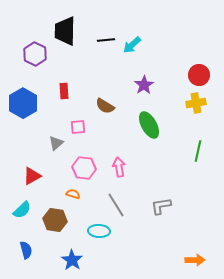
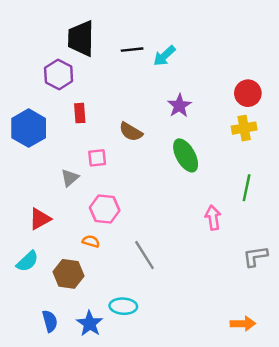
purple hexagon: (35, 54) -> (59, 74), moved
pink arrow: (119, 167) -> (213, 218), moved
gray L-shape: (161, 206) -> (255, 256), moved
cyan ellipse: (99, 231) -> (123, 306), moved
blue semicircle: (26, 250) -> (50, 321), moved

